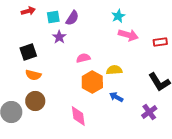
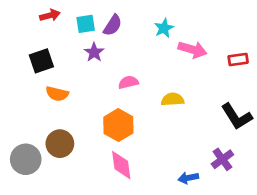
cyan star: (118, 16) -> (164, 28), moved
black square: (28, 52) -> (41, 61), moved
orange semicircle: (33, 75) -> (57, 94), moved
orange hexagon: (92, 82) -> (118, 125), moved
blue arrow: (116, 97) -> (188, 178), moved, turned -40

